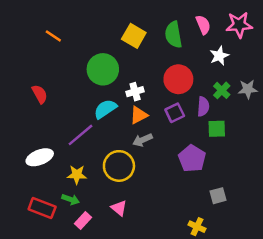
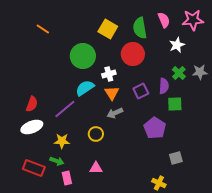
red circle: (178, 79) -> (133, 54), moved
red semicircle: (40, 94) -> (32, 104), moved, turned 49
orange triangle: (139, 115) -> (112, 93), turned -35
yellow circle: (119, 166) -> (96, 134), size x0.6
pink triangle: (119, 208) -> (96, 168), turned -40
pink rectangle: (83, 220) -> (67, 178), turned -56

